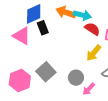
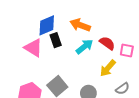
cyan arrow: (82, 15) -> (85, 47), moved, turned -54

